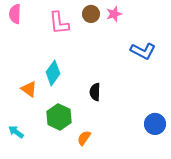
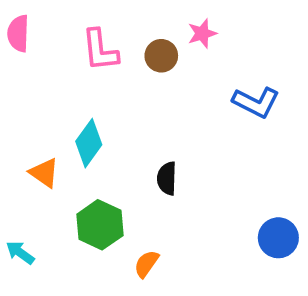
brown circle: (91, 14) -> (161, 56), moved

